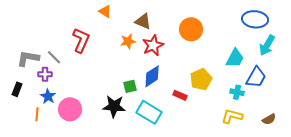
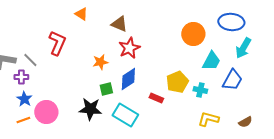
orange circle: (191, 29) -> (193, 34), moved
orange star: (128, 41) -> (100, 62), moved
cyan cross: (237, 92) -> (200, 90), moved
orange line: (37, 114) -> (23, 120), moved, turned 64

